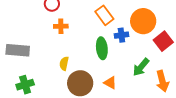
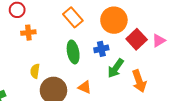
blue cross: (121, 35) -> (101, 49), moved

